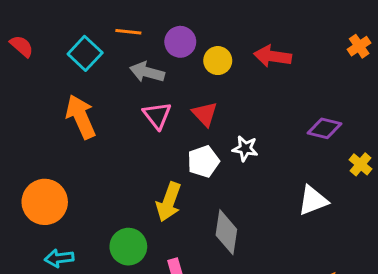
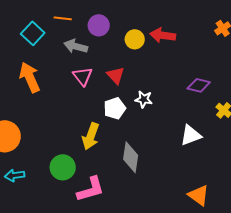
yellow circle: (218, 61) -> (135, 39), moved

